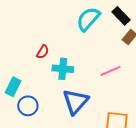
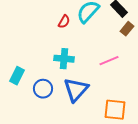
red semicircle: (43, 52) -> (64, 22), moved
blue circle: (28, 106) -> (43, 89), moved

